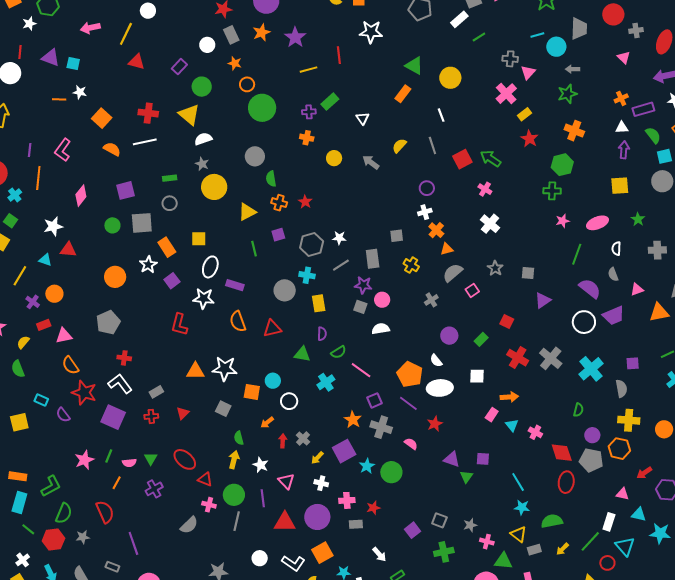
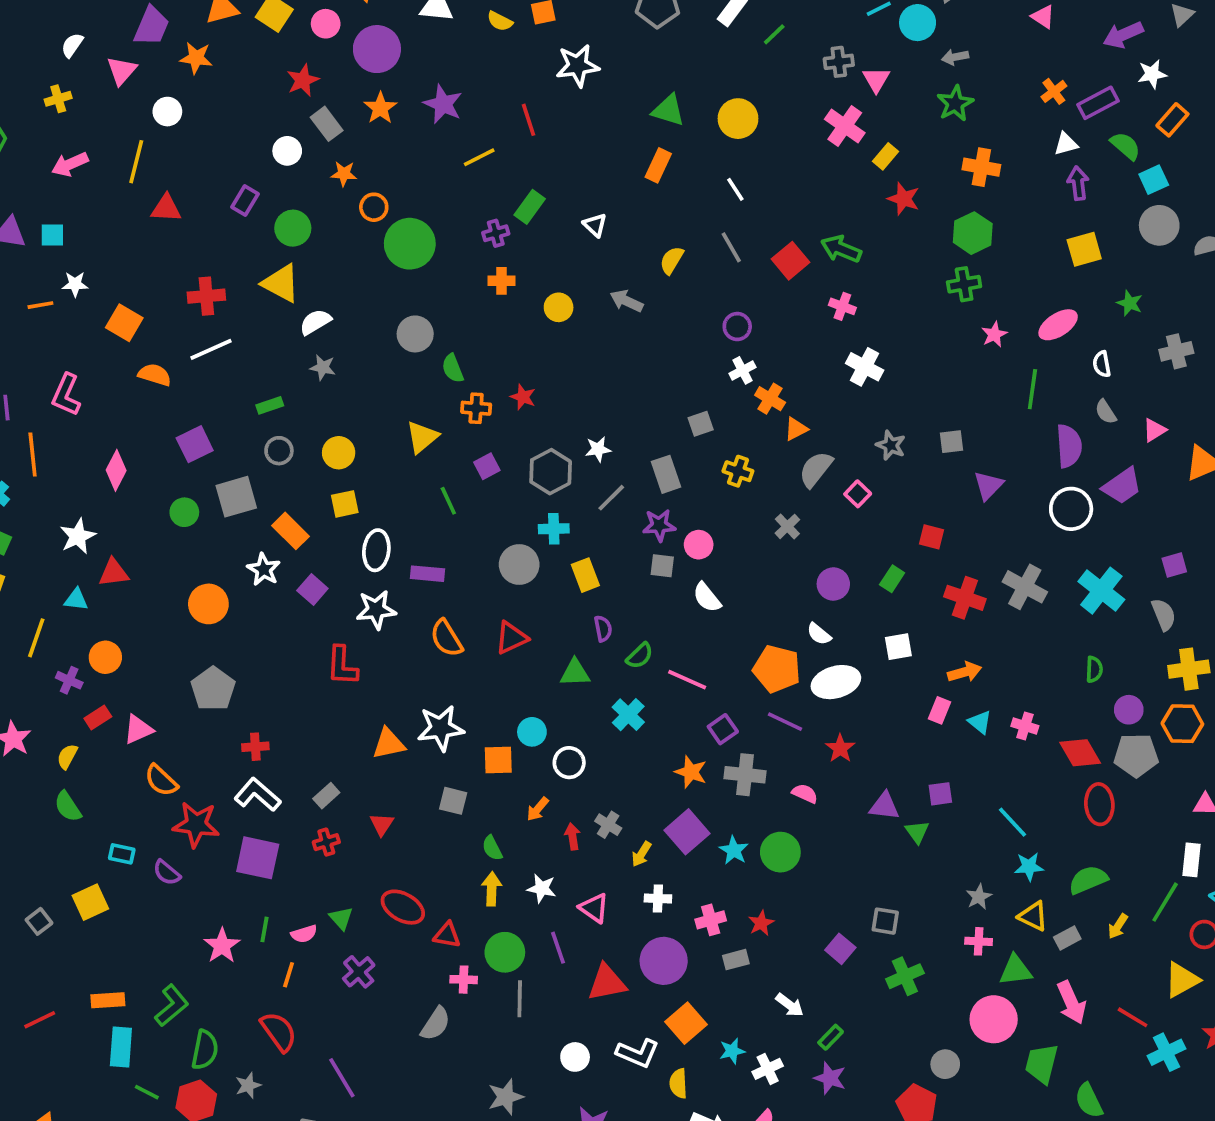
yellow circle: (214, 187) -> (339, 453), moved, size x0.7
purple semicircle: (590, 288) -> (1069, 446), turned 60
white semicircle: (381, 329) -> (707, 597), turned -108
gray star: (470, 525) -> (979, 897), moved

